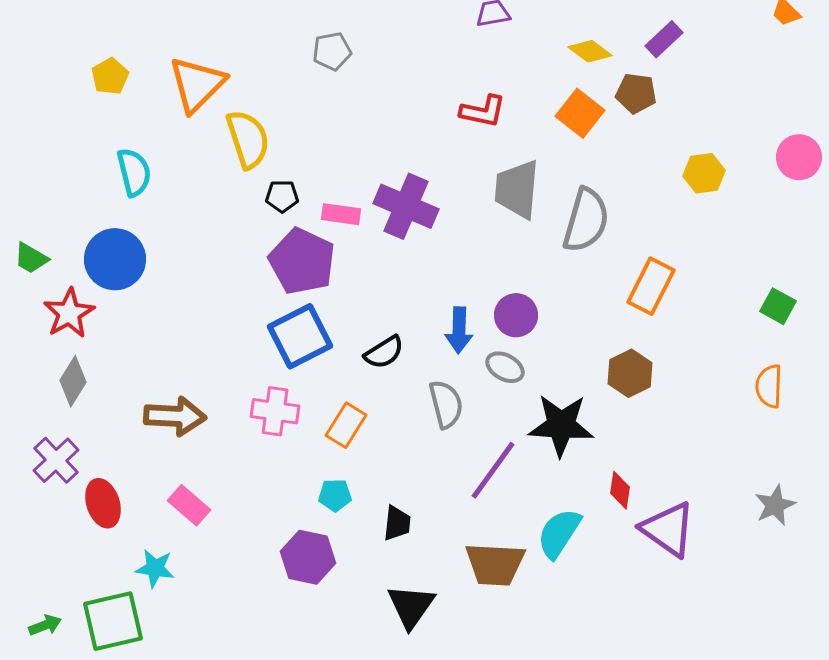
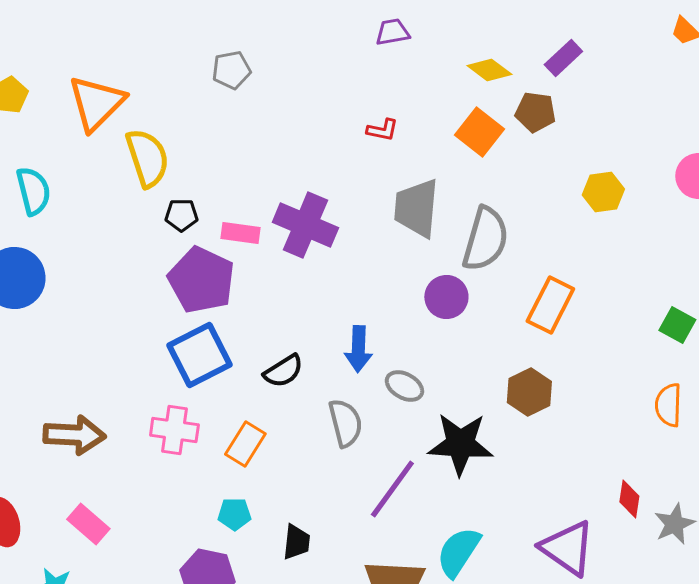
red L-shape: (483, 111) -> (382, 130), size x0.7
purple circle: (516, 315) -> (446, 297), moved
red diamond: (620, 490) -> (629, 499), moved

